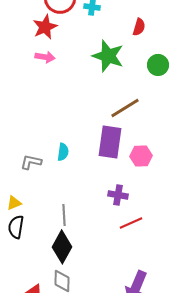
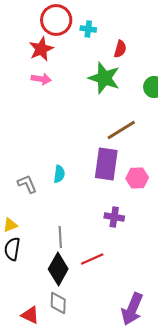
red semicircle: (139, 27) -> (120, 49), moved
gray L-shape: (31, 162) -> (27, 184), turned 55
red line: (131, 223) -> (92, 259), moved

